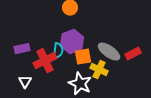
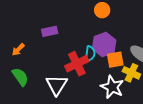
purple rectangle: (22, 49) -> (50, 31), moved
white triangle: (25, 82) -> (57, 85), size x1.6

